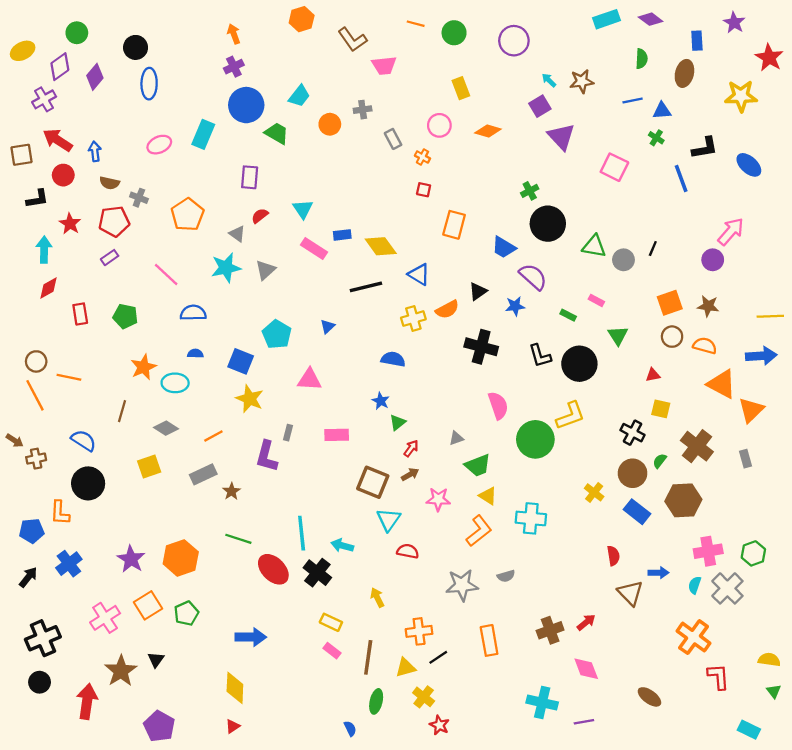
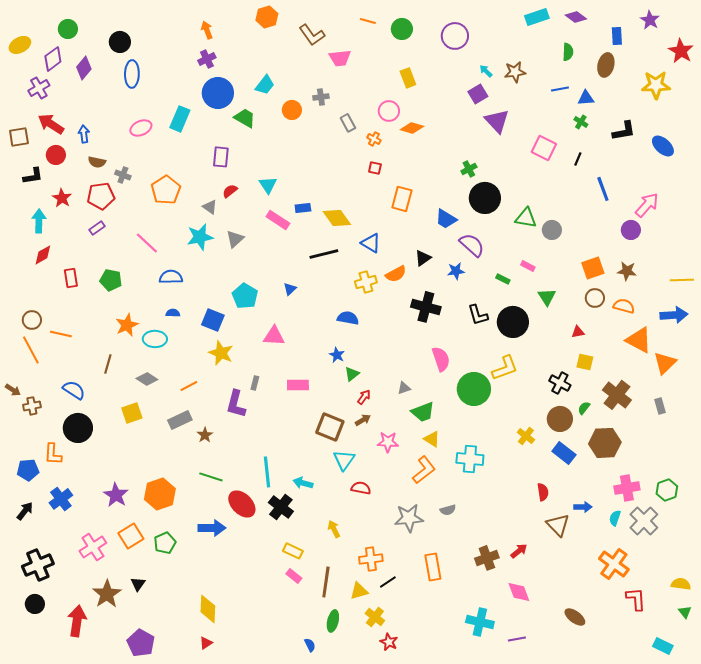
orange diamond: (488, 131) -> (412, 128), moved
blue line: (681, 178) -> (603, 189), moved
black line: (653, 248) -> (578, 159), moved
blue arrow: (251, 637) -> (212, 528), moved

